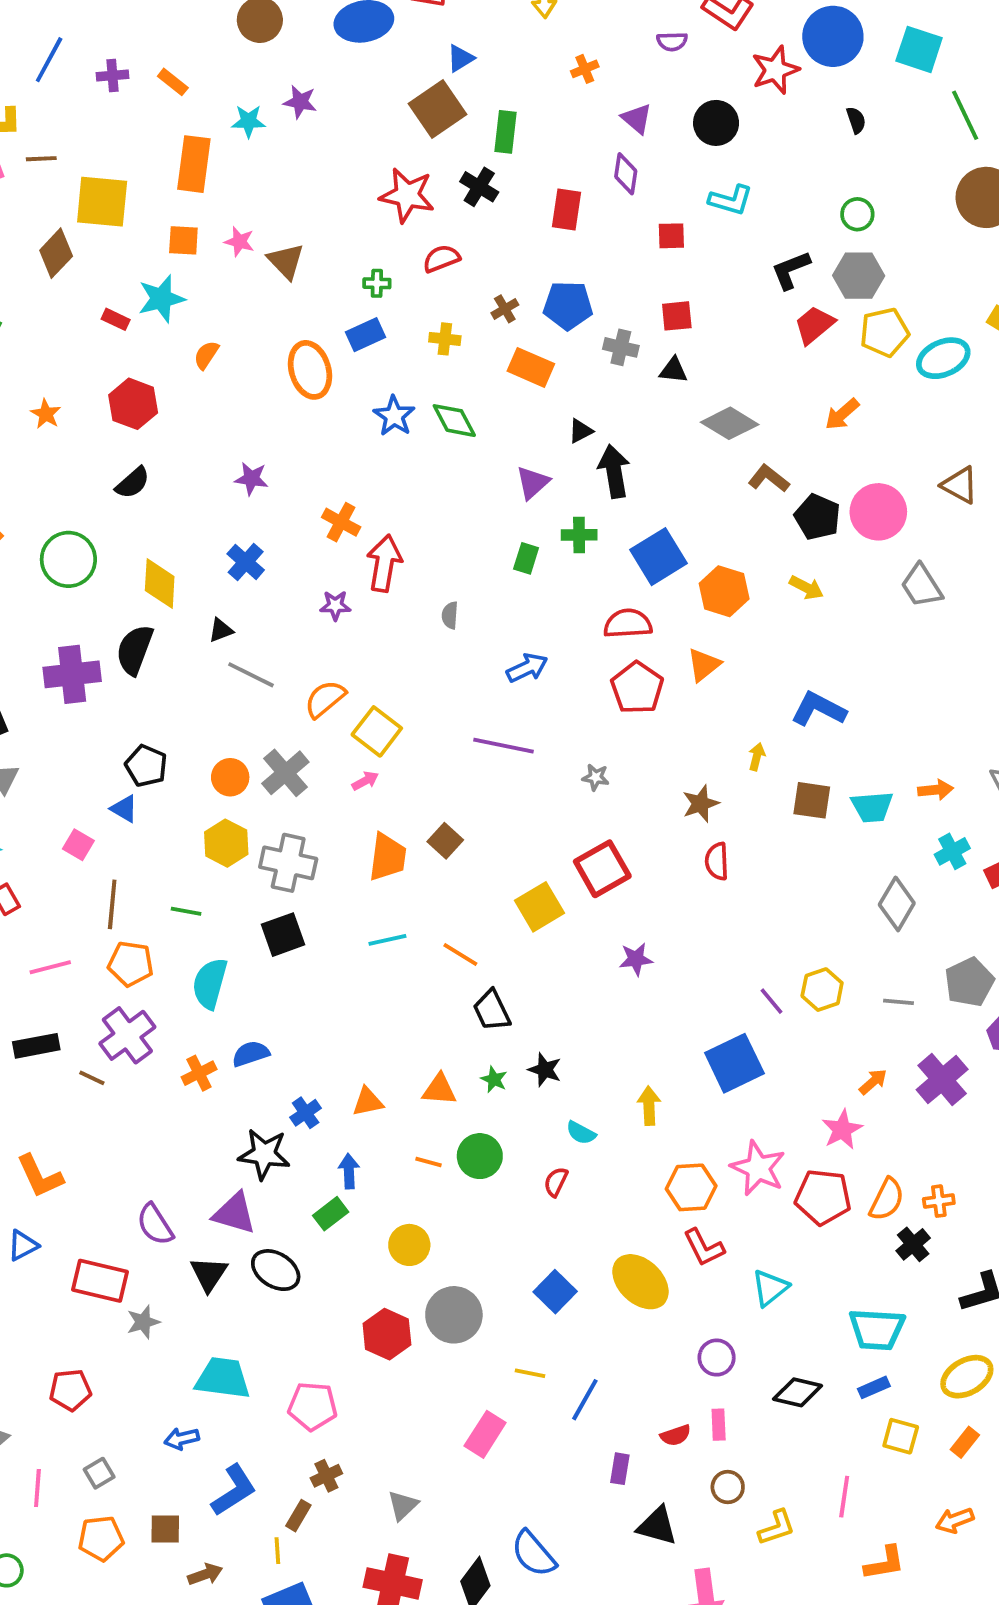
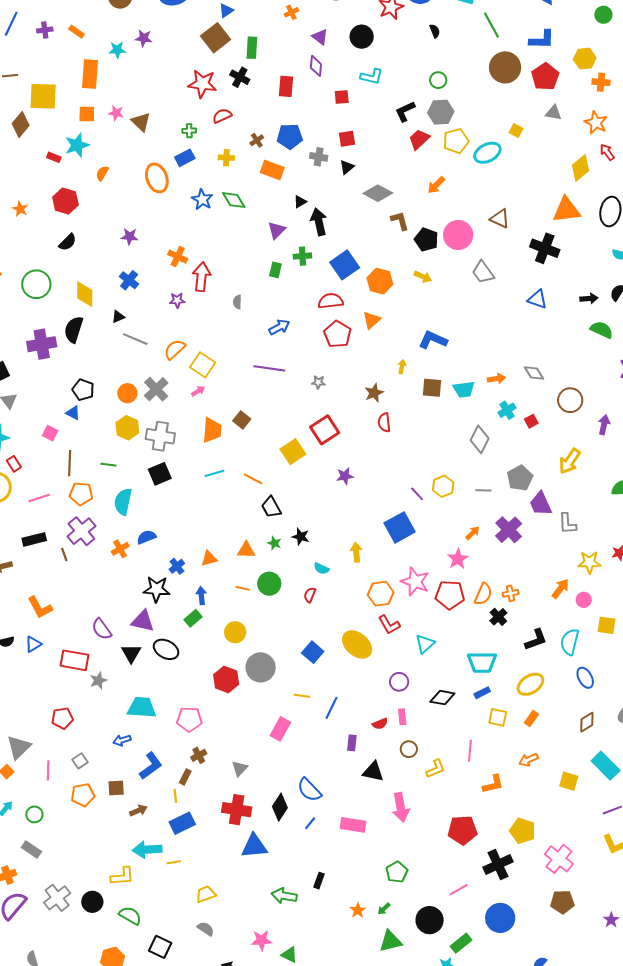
black triangle: (673, 370) -> (347, 167), turned -42
brown L-shape: (769, 478) -> (400, 221), turned 40
brown line: (92, 1078) -> (64, 554), turned 48

